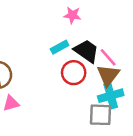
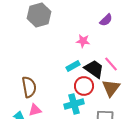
pink line: (108, 57) -> (111, 64), moved
cyan cross: (111, 96) -> (74, 104), moved

